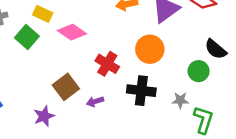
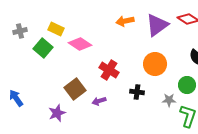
orange circle: (150, 49) -> (155, 64), moved
green circle: (199, 71) -> (187, 85), moved
black cross: (141, 91) -> (137, 92), size x0.6

